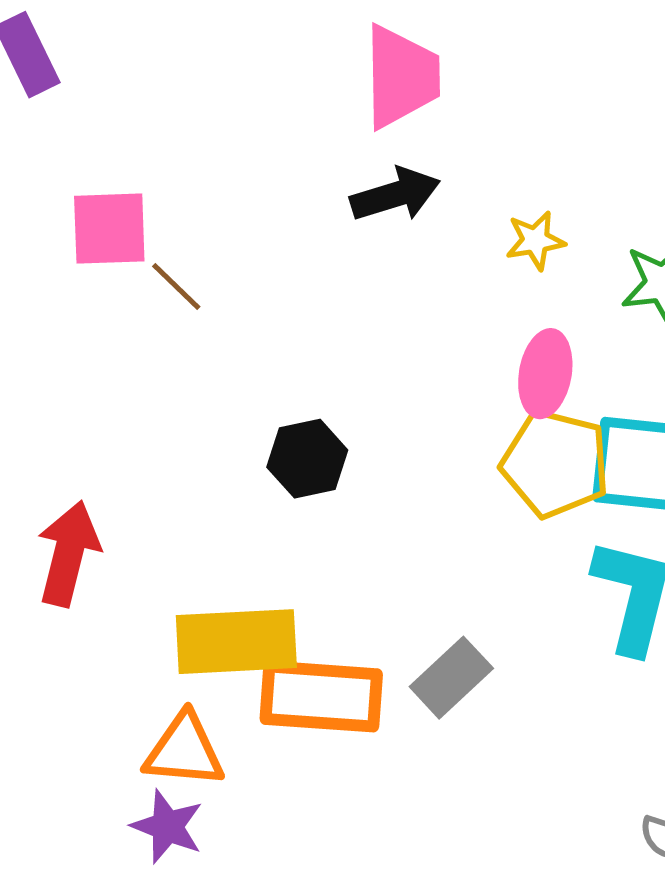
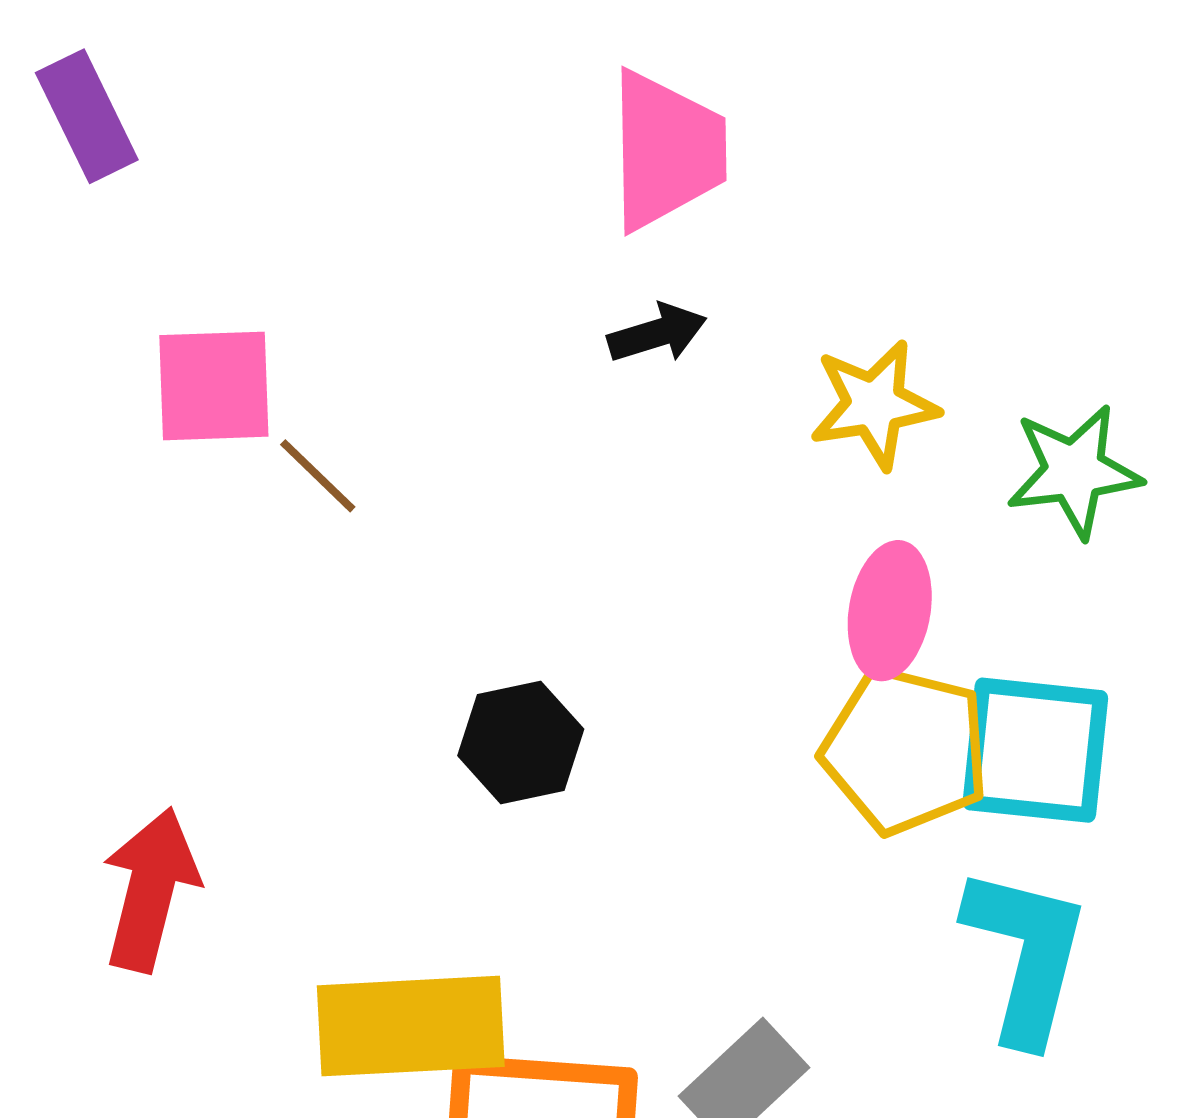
black arrow: (395, 195) -> (657, 333), size x0.7
yellow star: (535, 241) -> (874, 405), size x1.4

